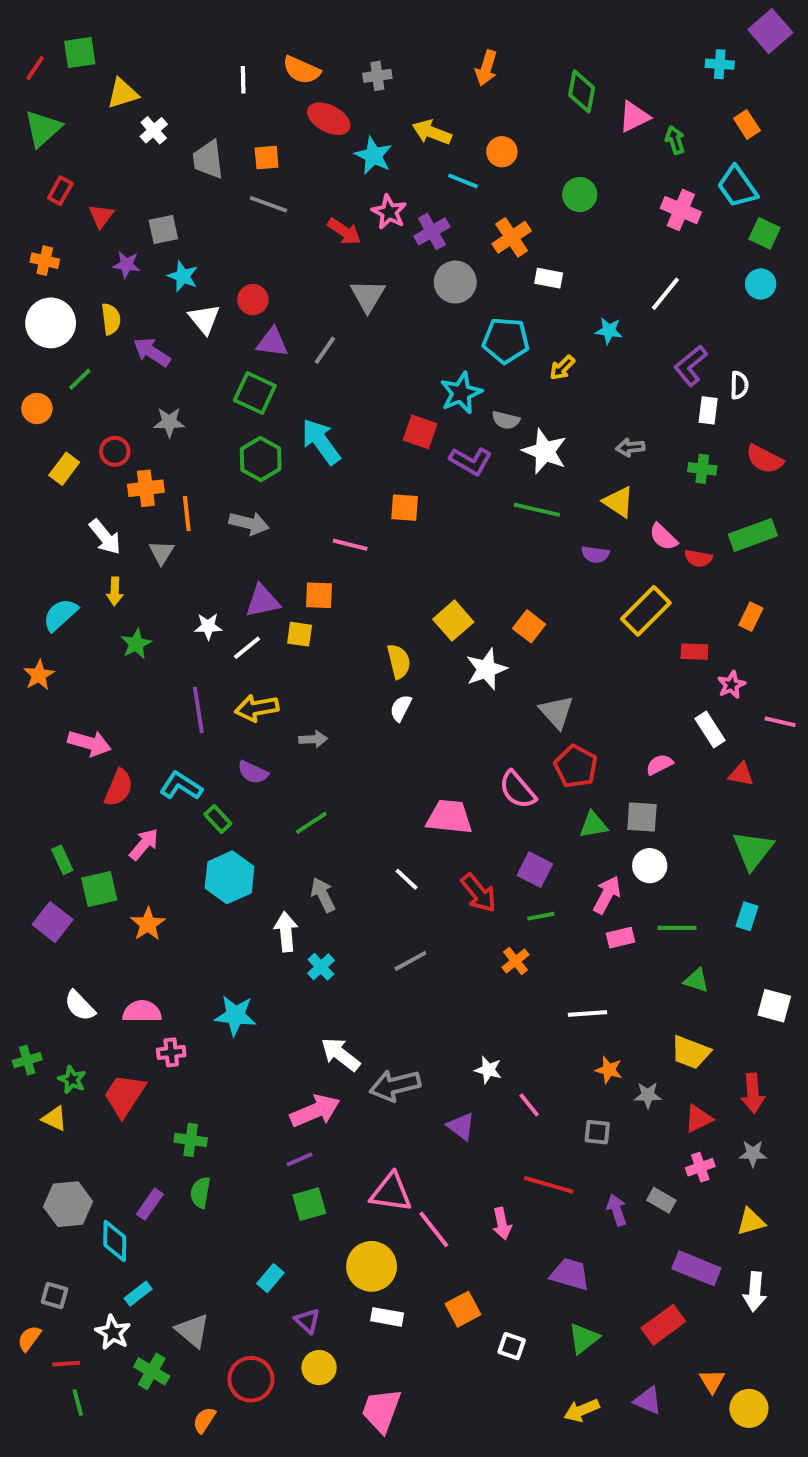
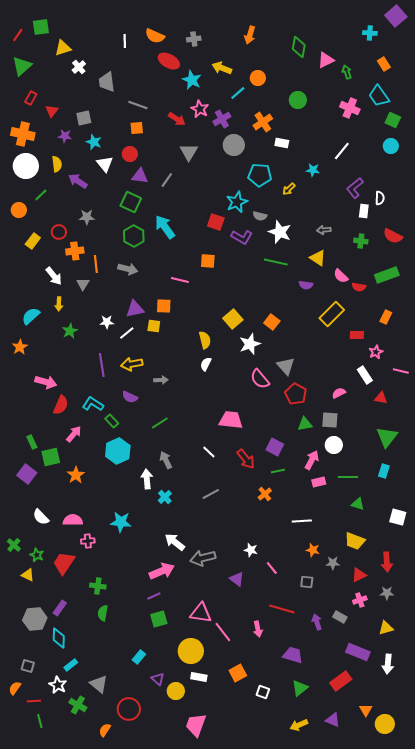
orange square: (267, 158) -> (137, 128), moved
cyan line: (463, 181) -> (238, 93), turned -63
orange cross: (45, 261) -> (23, 134), size x1.6
pink semicircle: (517, 790) -> (260, 379), moved
green cross: (27, 1060) -> (14, 545), turned -32
purple rectangle: (150, 1204) -> (60, 608), moved
yellow circle: (319, 1368) -> (176, 691), moved

